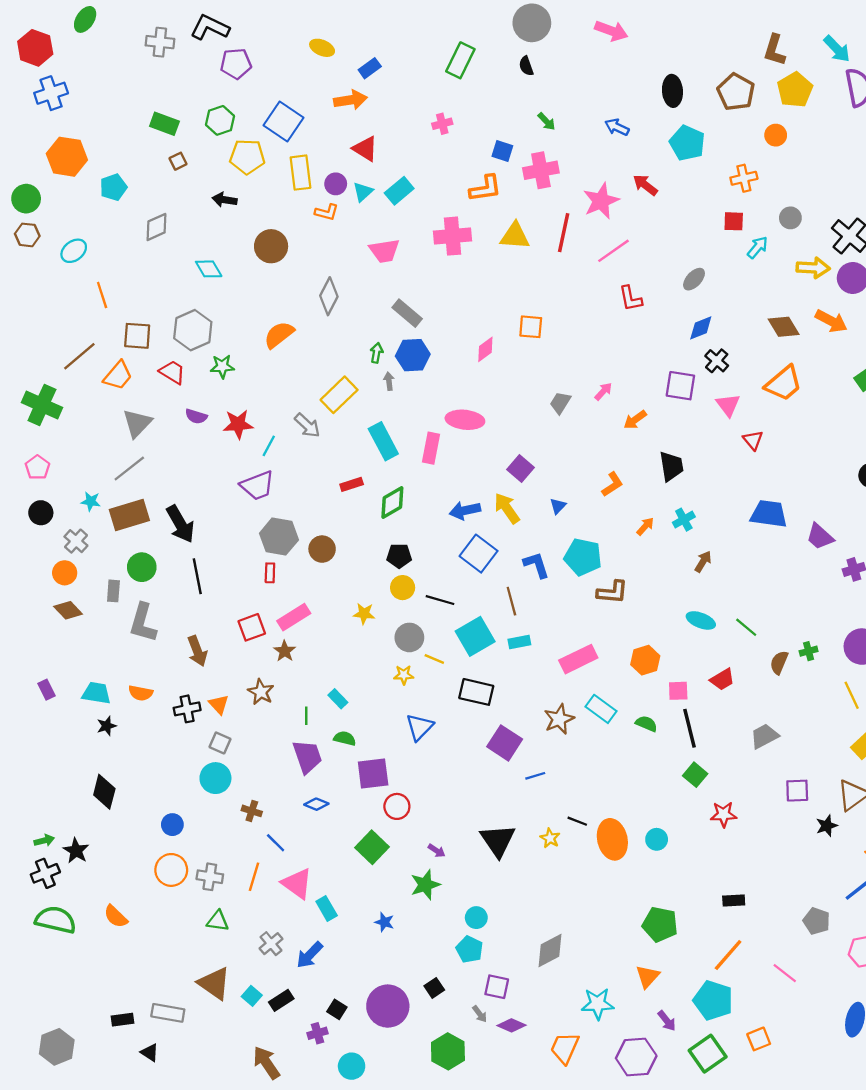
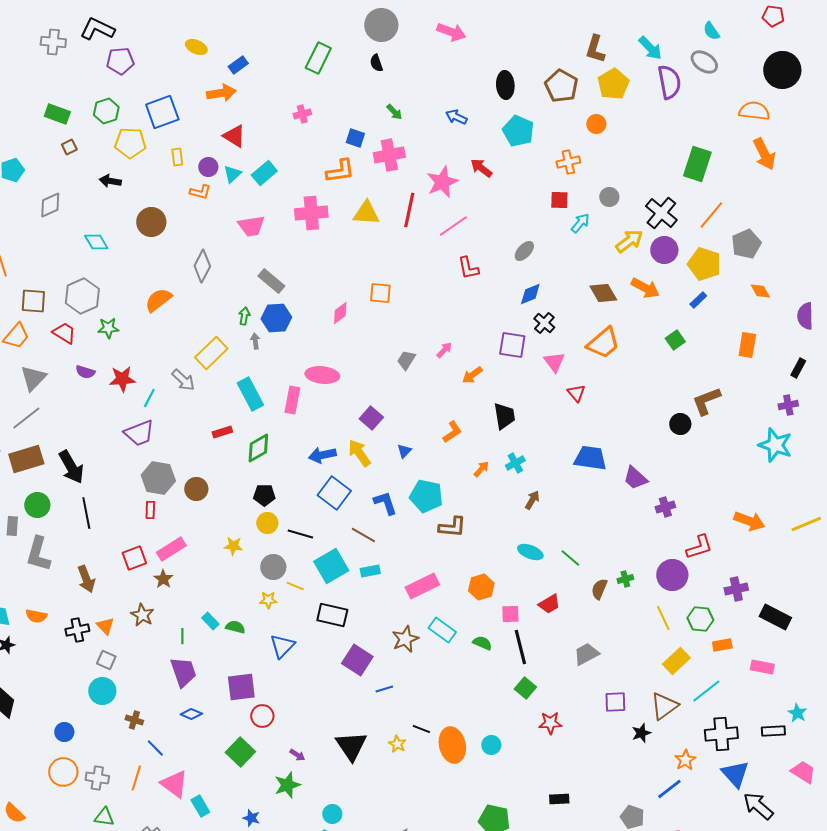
blue square: (284, 122) -> (162, 112), turned 36
yellow rectangle: (301, 173) -> (177, 157), size x0.6
yellow arrow: (813, 268) -> (629, 241), turned -40
brown line: (511, 601) -> (363, 535), turned -45
green semicircle: (345, 738) -> (235, 627), moved

